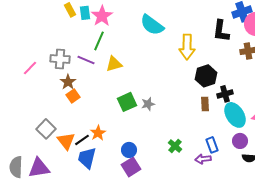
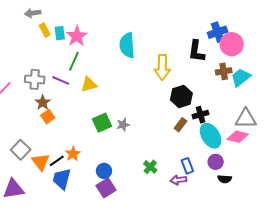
cyan semicircle: (152, 25) -> (127, 45), turned 50
brown rectangle: (205, 104) -> (180, 125), turned 40

